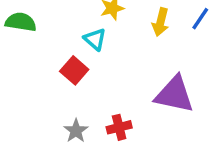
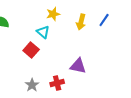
purple triangle: (174, 95) -> (78, 66), moved, size x0.7

